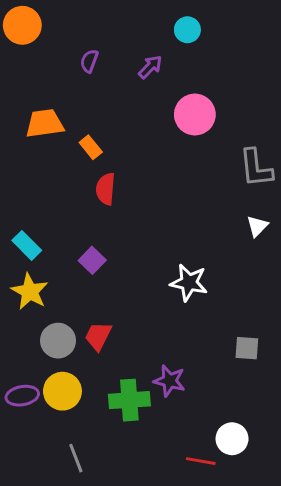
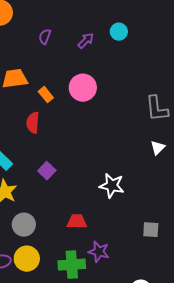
cyan circle: (187, 30) -> (119, 32), moved
pink circle: (195, 115) -> (83, 88), moved
red semicircle: (106, 189) -> (33, 123), moved
red trapezoid: (98, 336) -> (77, 222), moved, turned 65

